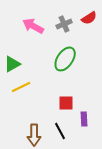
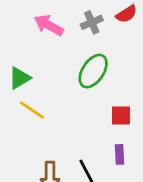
yellow line: (21, 87) -> (32, 110), turned 60
red square: (66, 103) -> (121, 116), moved

